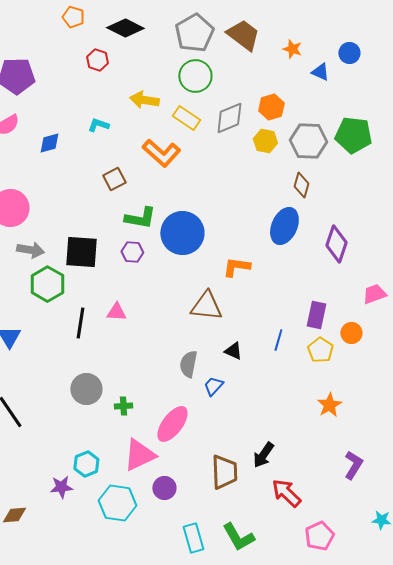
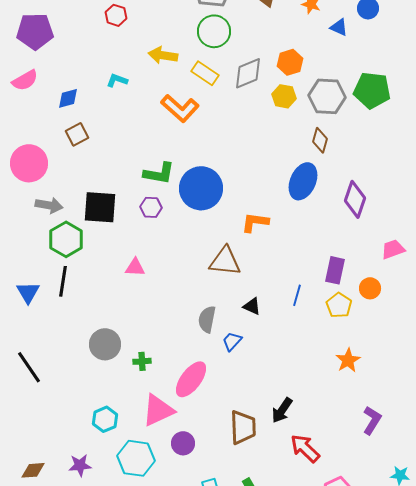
brown square: (114, 179) -> (77, 134), moved
black line: (80, 323) -> (63, 281), moved
purple star: (61, 487) -> (80, 465), moved

